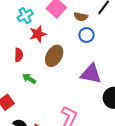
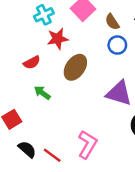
brown semicircle: (81, 17) -> (112, 22), turned 40
red semicircle: (19, 55) -> (32, 62), turned 56

